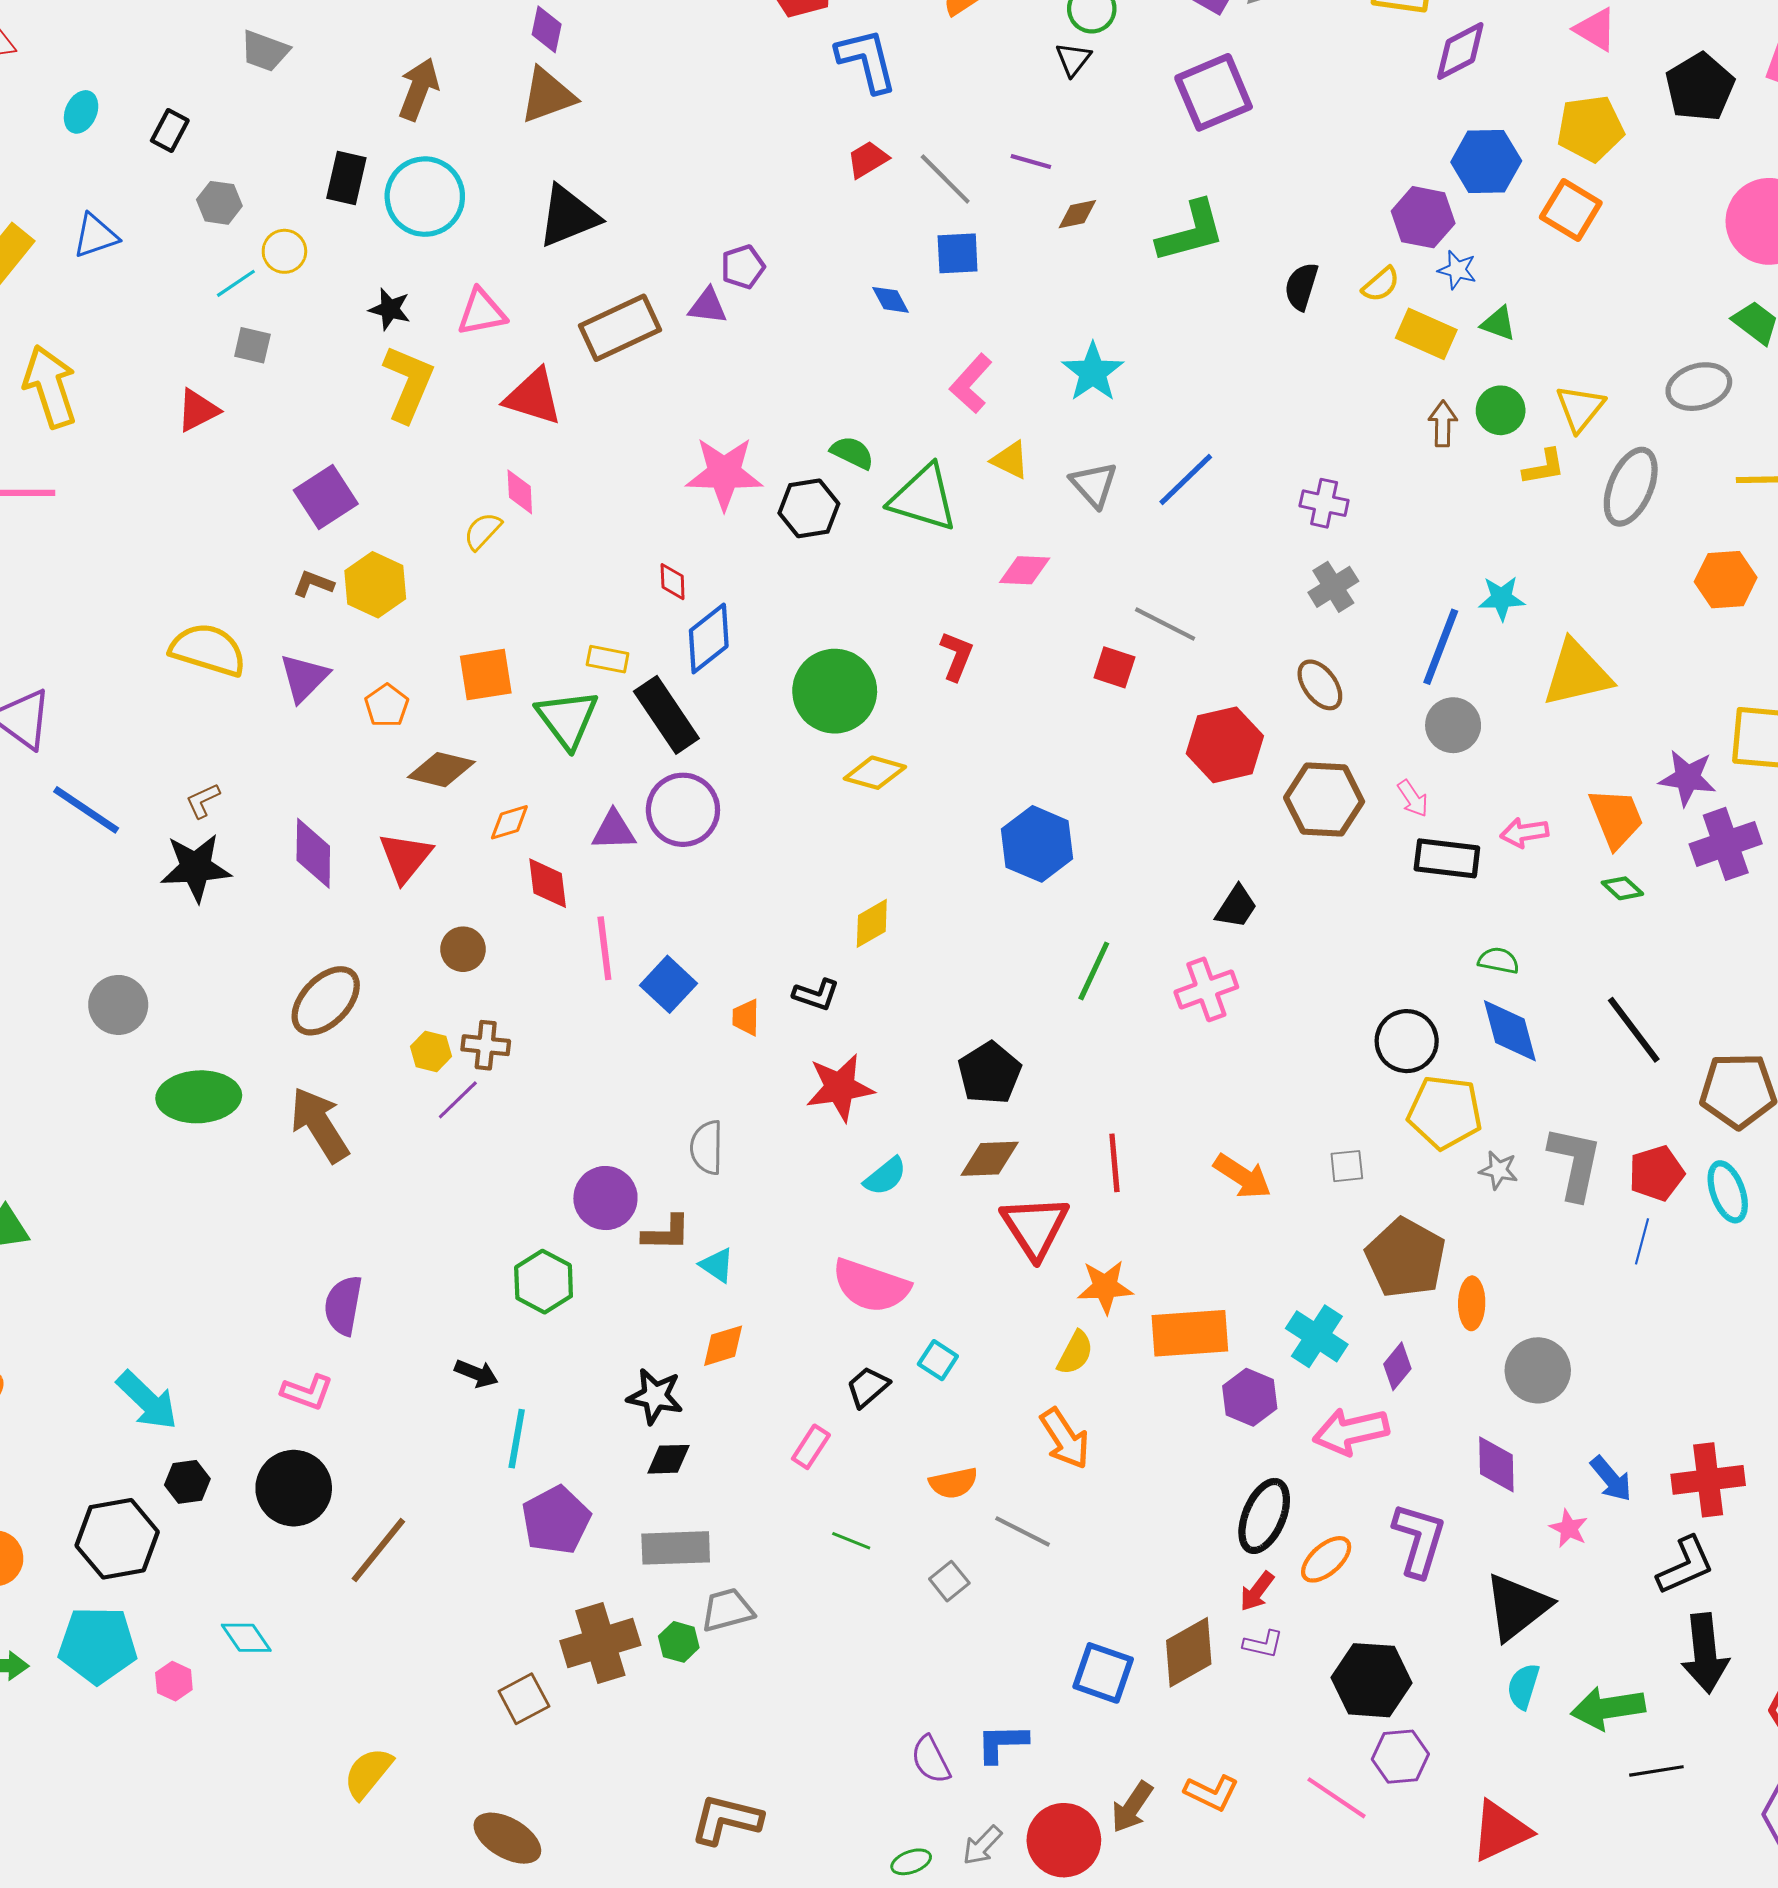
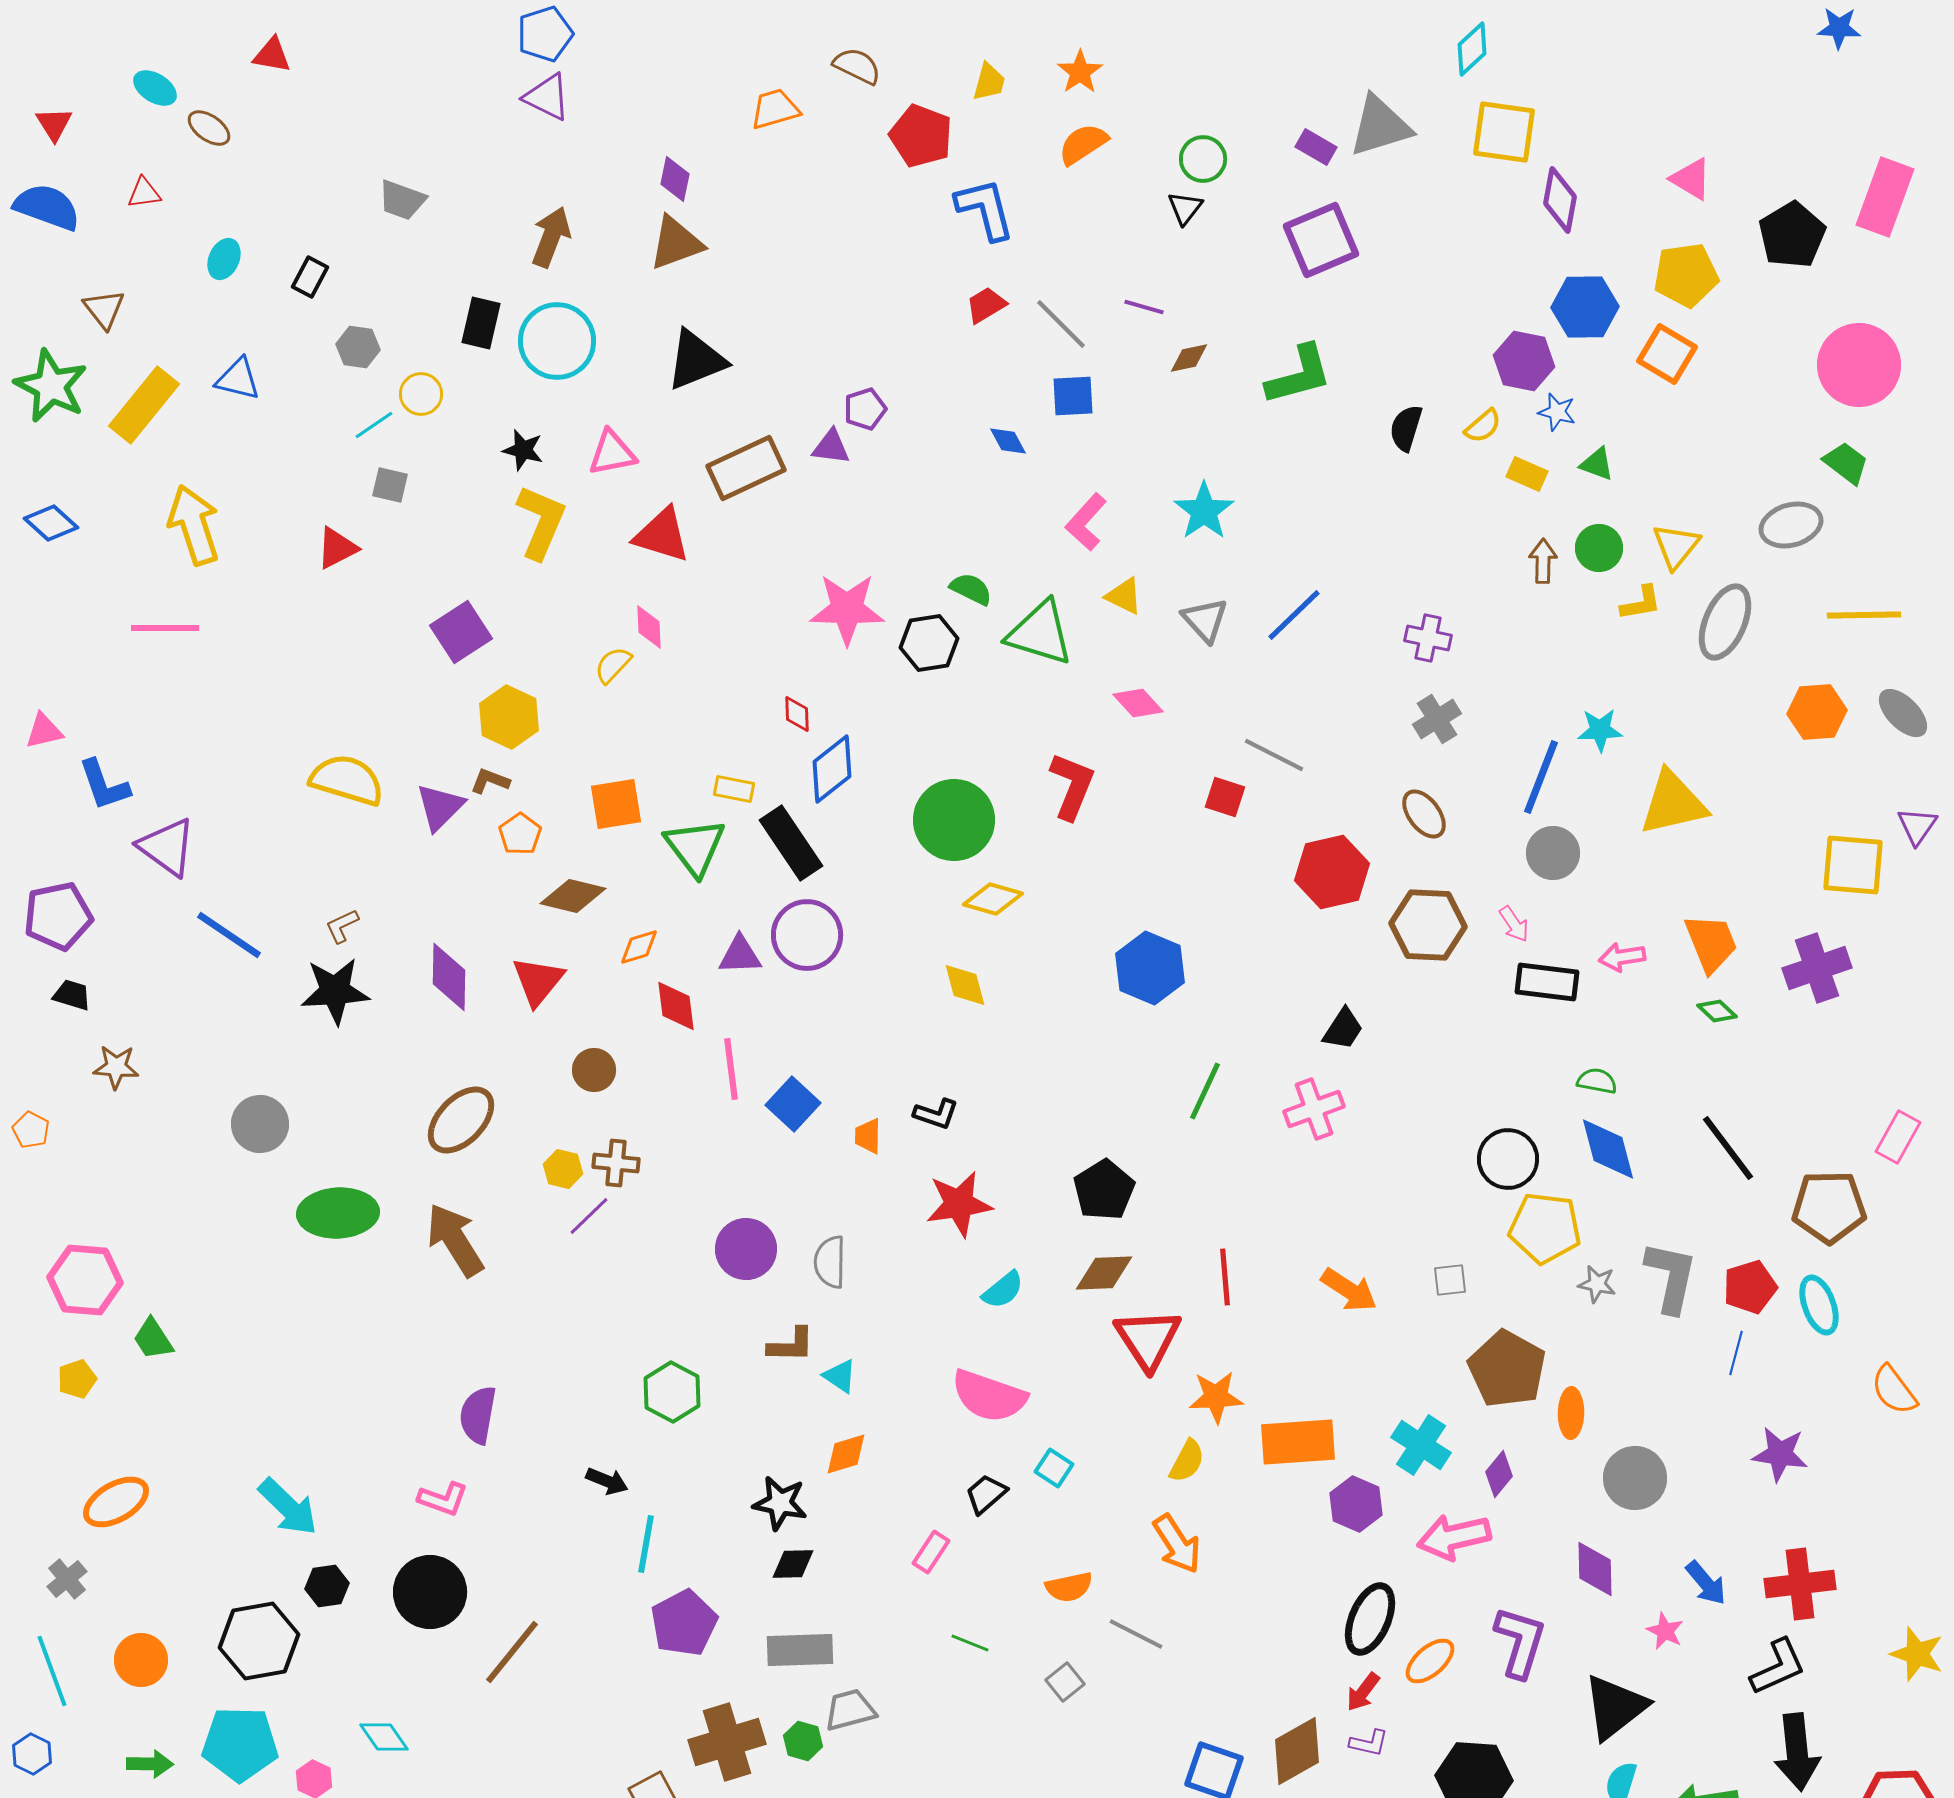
purple diamond: (1460, 51) -> (1560, 200), turned -52
blue triangle: (95, 236) -> (238, 379), turned 33
yellow rectangle: (1426, 334) -> (1527, 474), size x0.7
pink diamond: (1025, 570) -> (1138, 703), turned 45
brown L-shape: (313, 584) -> (490, 781), moved
red L-shape: (957, 656) -> (1072, 786), size x1.4
purple star: (1687, 778) -> (1780, 1454), moved
yellow diamond: (872, 923) -> (965, 985), moved, turned -75
purple circle: (605, 1198) -> (746, 1249), moved

